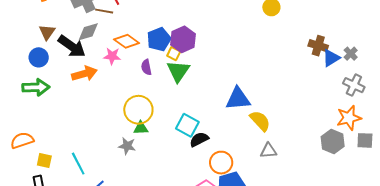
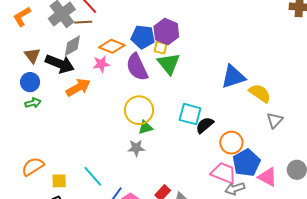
blue pentagon: (159, 39) -> (143, 37), turned -30
purple semicircle: (146, 67) -> (137, 67), size x1.8
green arrow: (36, 87) -> (33, 103), moved, size x0.6
gray triangle: (268, 151) -> (275, 120), turned -30

